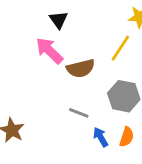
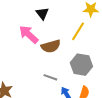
black triangle: (58, 20) -> (42, 13), moved

